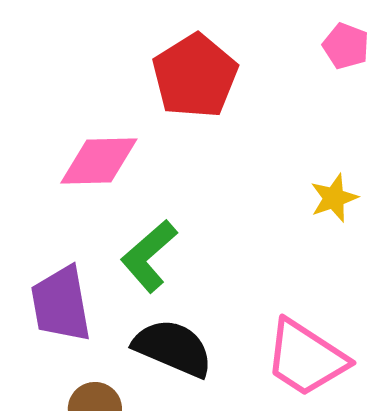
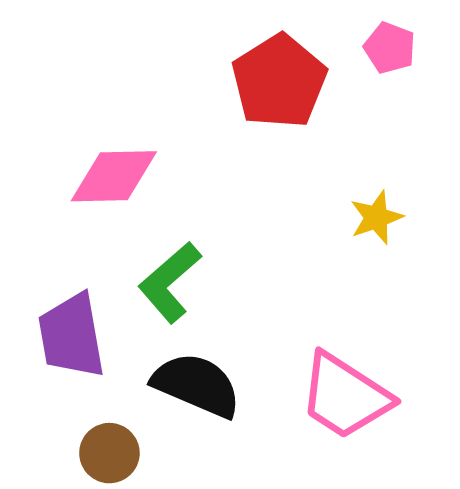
red pentagon: (195, 76) -> (279, 81), moved

